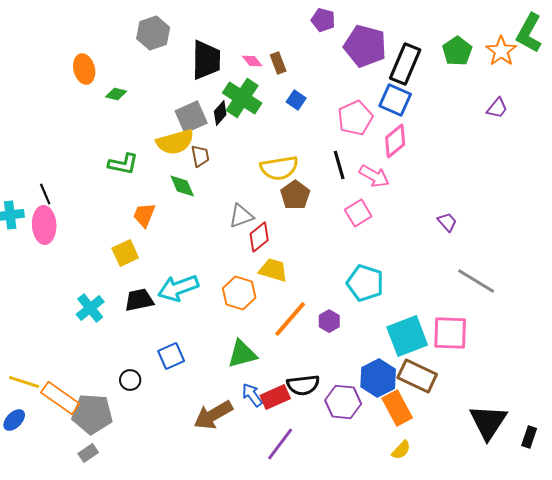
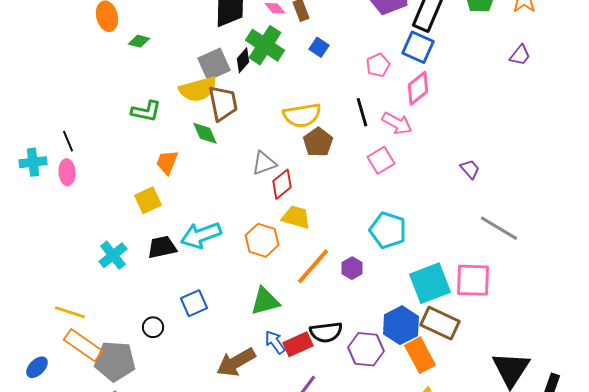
pink pentagon: (355, 118) -> (378, 65), size x0.7
brown trapezoid: (200, 156) -> (223, 103), size x1.6
pink ellipse: (44, 225) -> (67, 172), size x0.7
yellow line: (24, 382) -> (70, 312), moved

